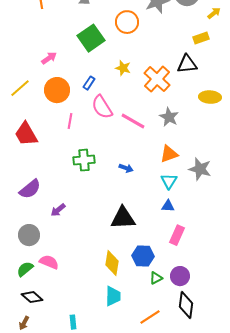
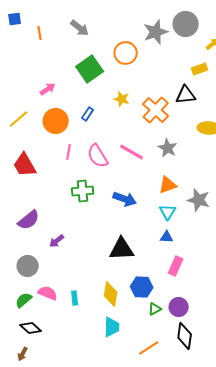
pink semicircle: (102, 107) -> (98, 156), moved
blue arrow: (126, 168) -> (125, 199), size x1.6
cyan rectangle: (73, 322) -> (75, 298), moved

